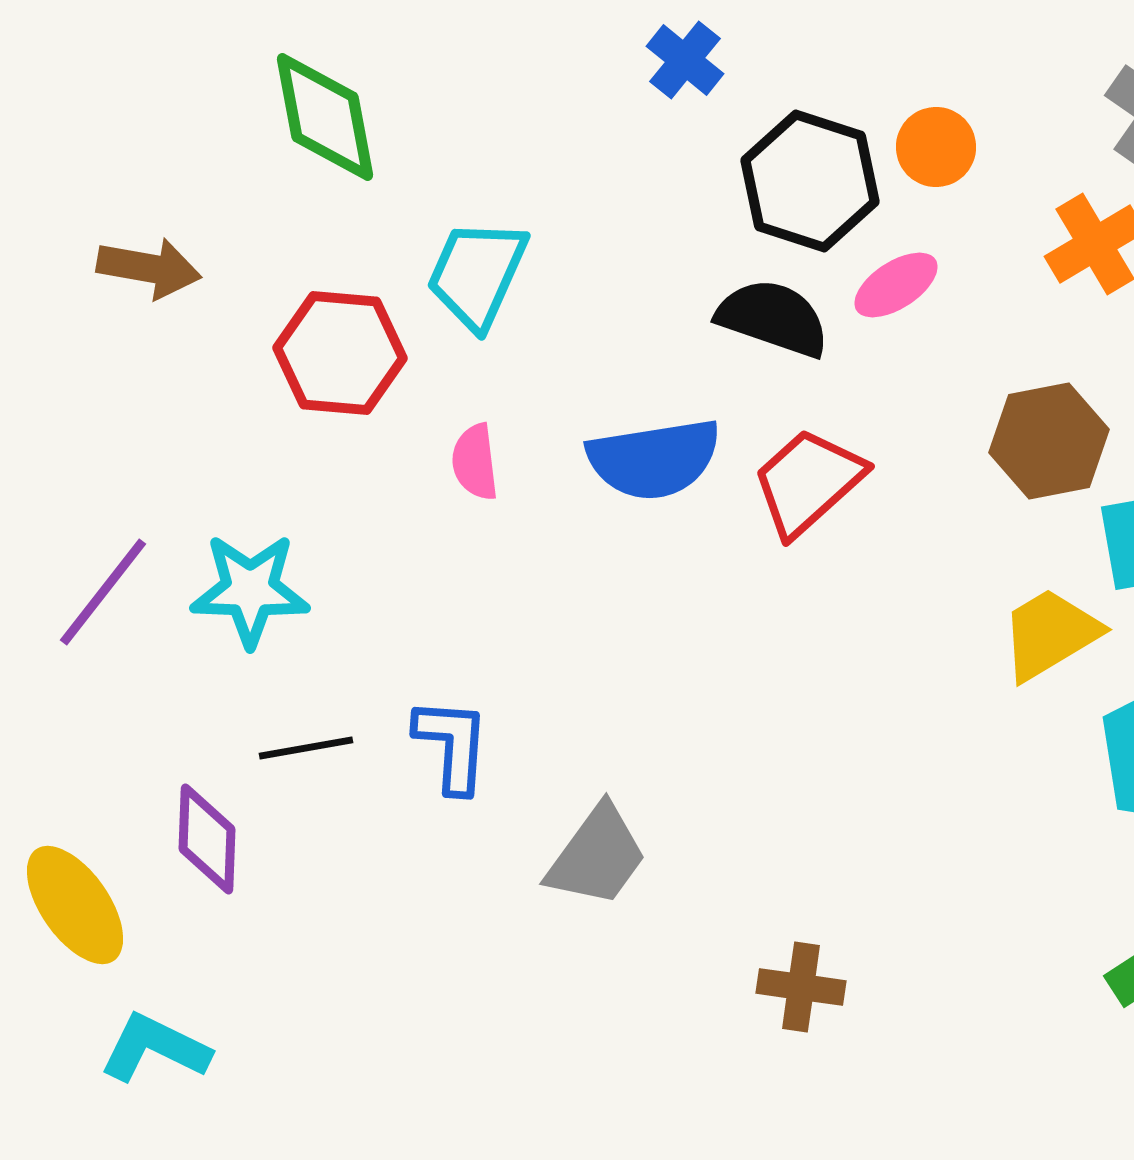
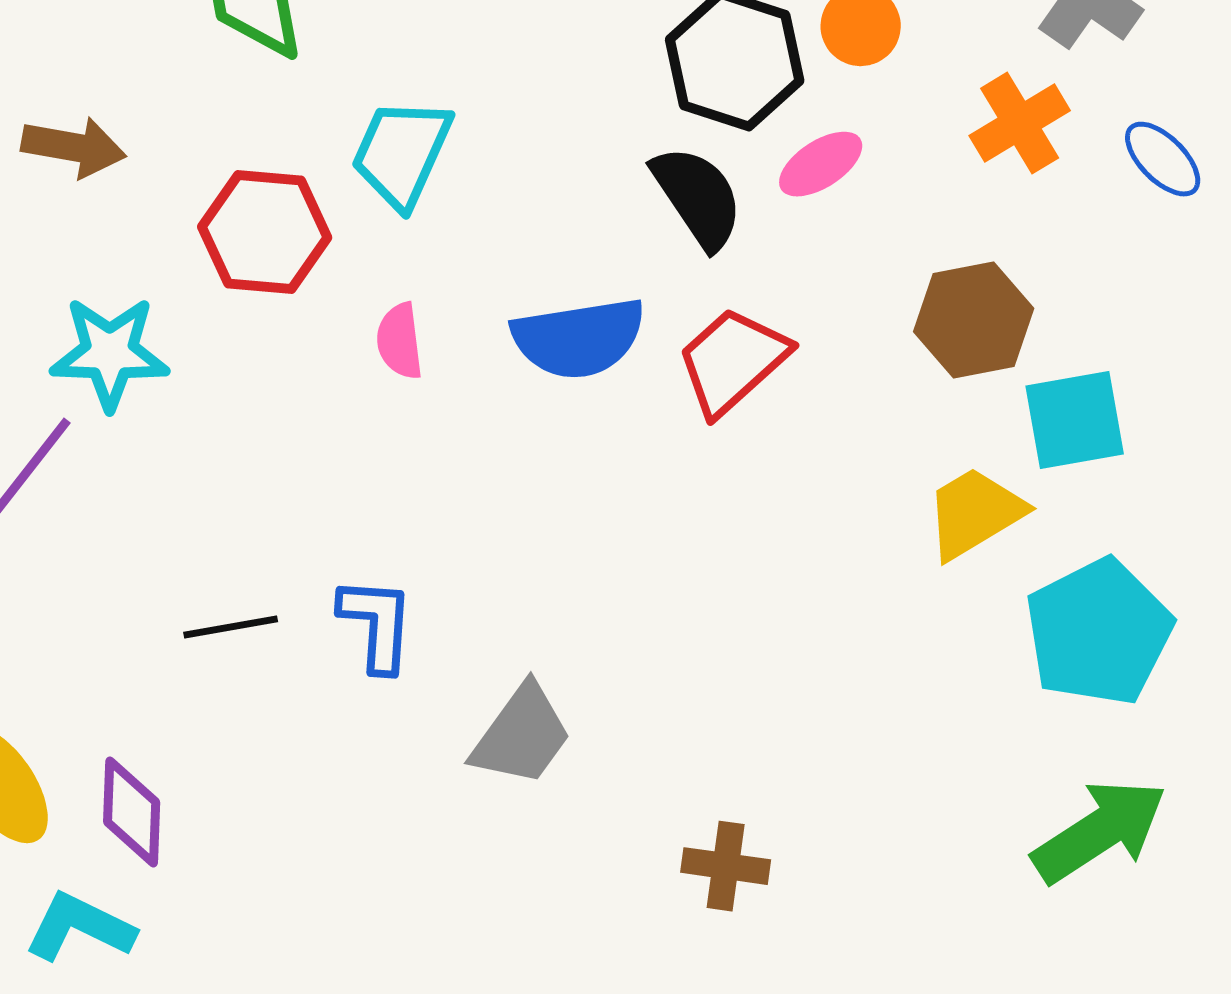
black semicircle: (773, 318) -> (698, 197), turned 37
cyan star: (250, 590) -> (110, 353), moved
purple diamond: (207, 839) -> (132, 812), moved

